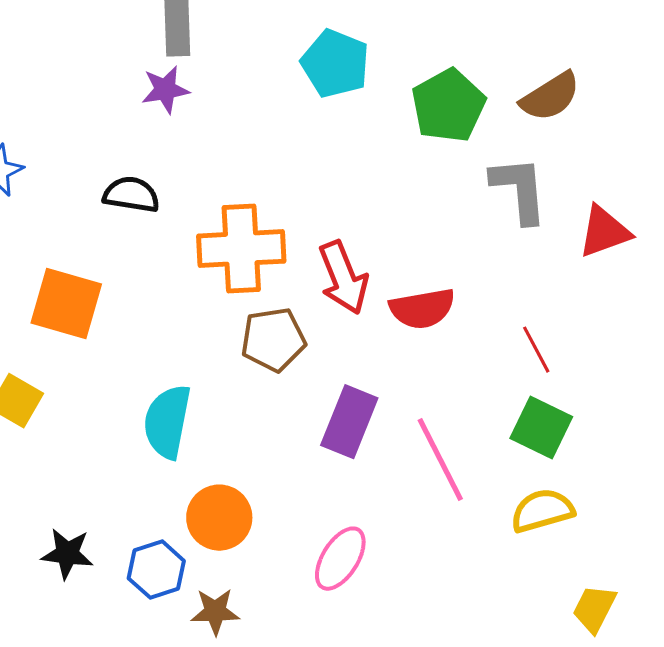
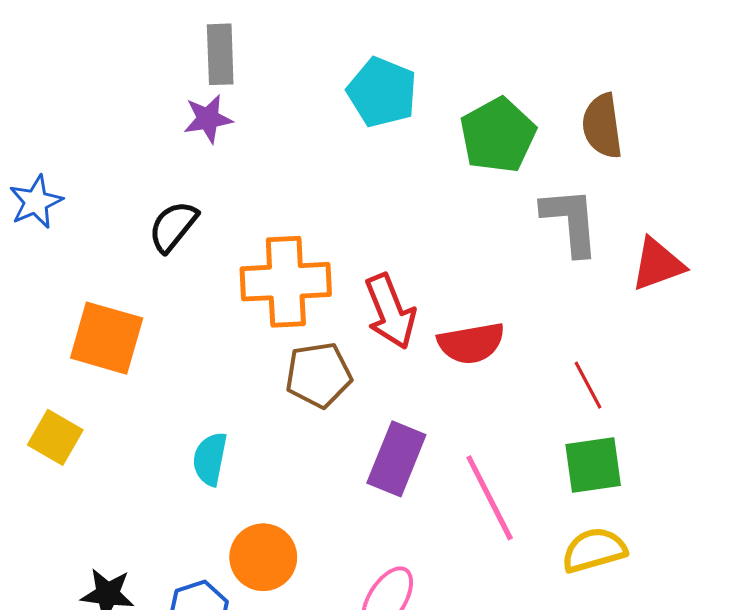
brown semicircle: (550, 97) -> (602, 126), turned 114
black semicircle: (131, 195) -> (173, 226), turned -60
cyan semicircle: (167, 422) -> (210, 459), size x0.7
green square: (541, 428) -> (593, 465), turned -34

